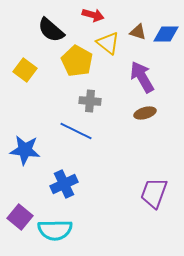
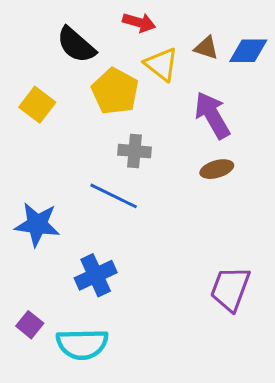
purple square: (20, 217) -> (30, 325), size x0.7

